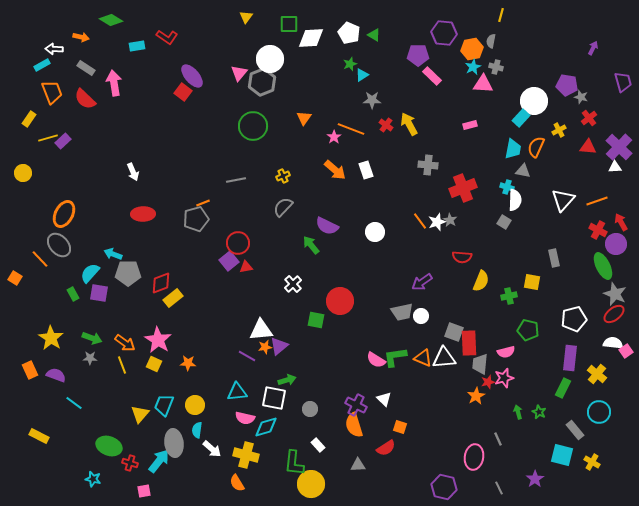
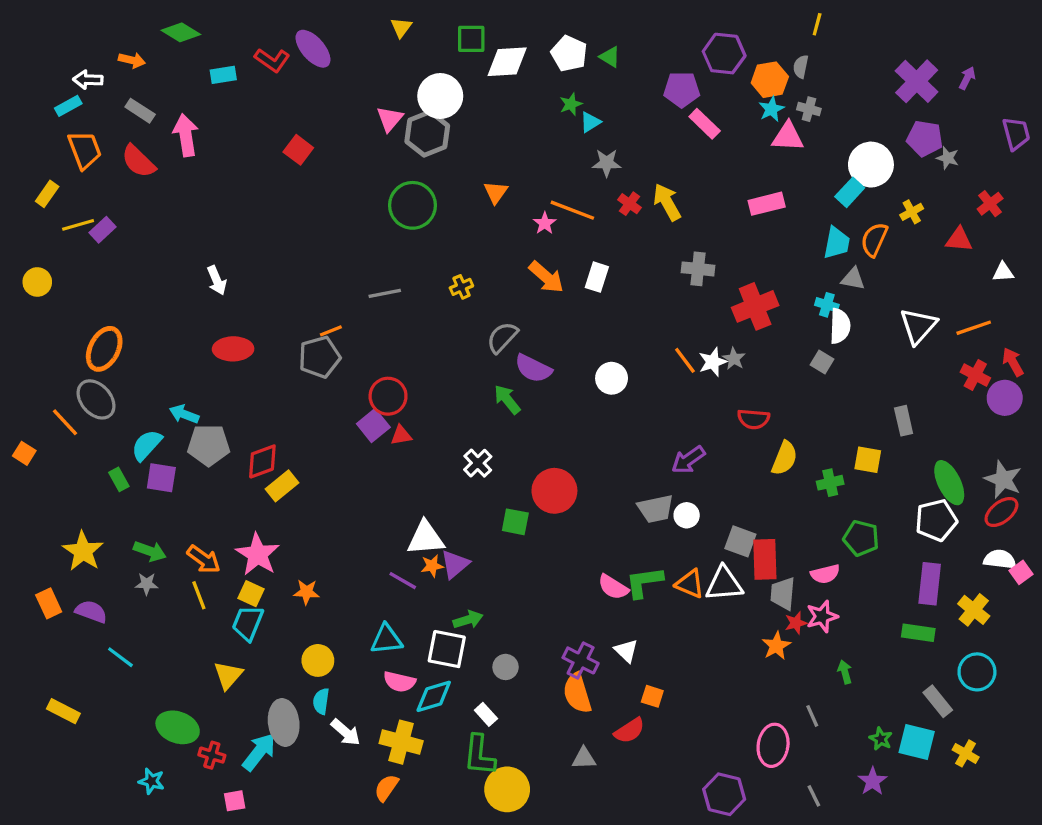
purple ellipse: (192, 76) -> (313, 49), moved
red cross: (589, 118) -> (990, 204), moved
pink rectangle: (470, 125) -> (767, 204), size x1.5
purple cross: (619, 147) -> (917, 81), moved
white rectangle: (366, 170) -> (597, 277), turned 36
gray semicircle: (283, 207) -> (502, 337), moved
green ellipse: (603, 266) -> (949, 483), moved
green rectangle: (563, 388) -> (918, 633), turned 72
cyan trapezoid: (164, 405) -> (248, 623), moved
green star: (539, 412) -> (881, 739), moved
white rectangle: (318, 445) -> (486, 714), moved
orange semicircle: (237, 483) -> (386, 788), turned 66

